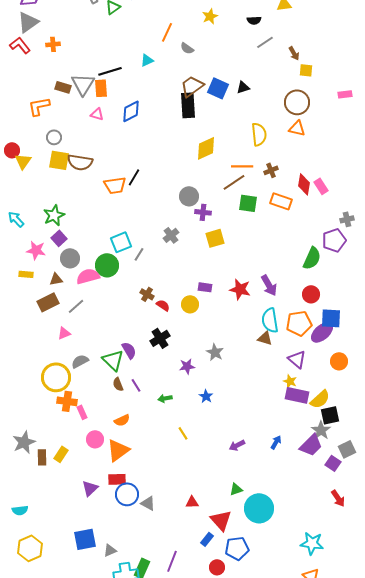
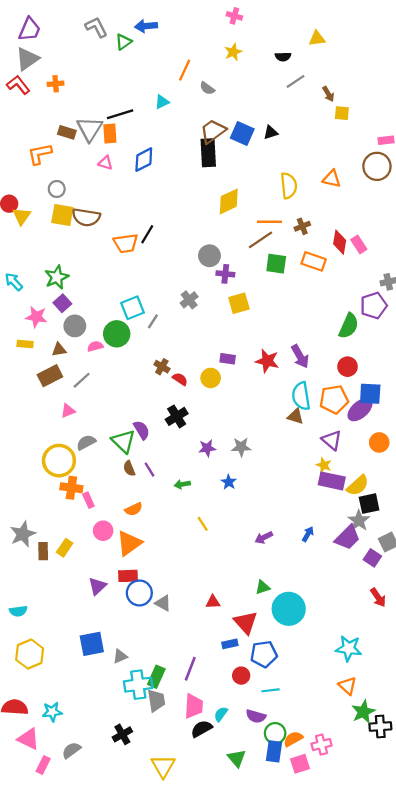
brown circle: (297, 102) -> (377, 166), moved
pink semicircle: (88, 276) -> (95, 346), size x0.6
gray star: (215, 352) -> (241, 447), moved, turned -30
blue rectangle: (207, 539) -> (230, 644), turned 40

